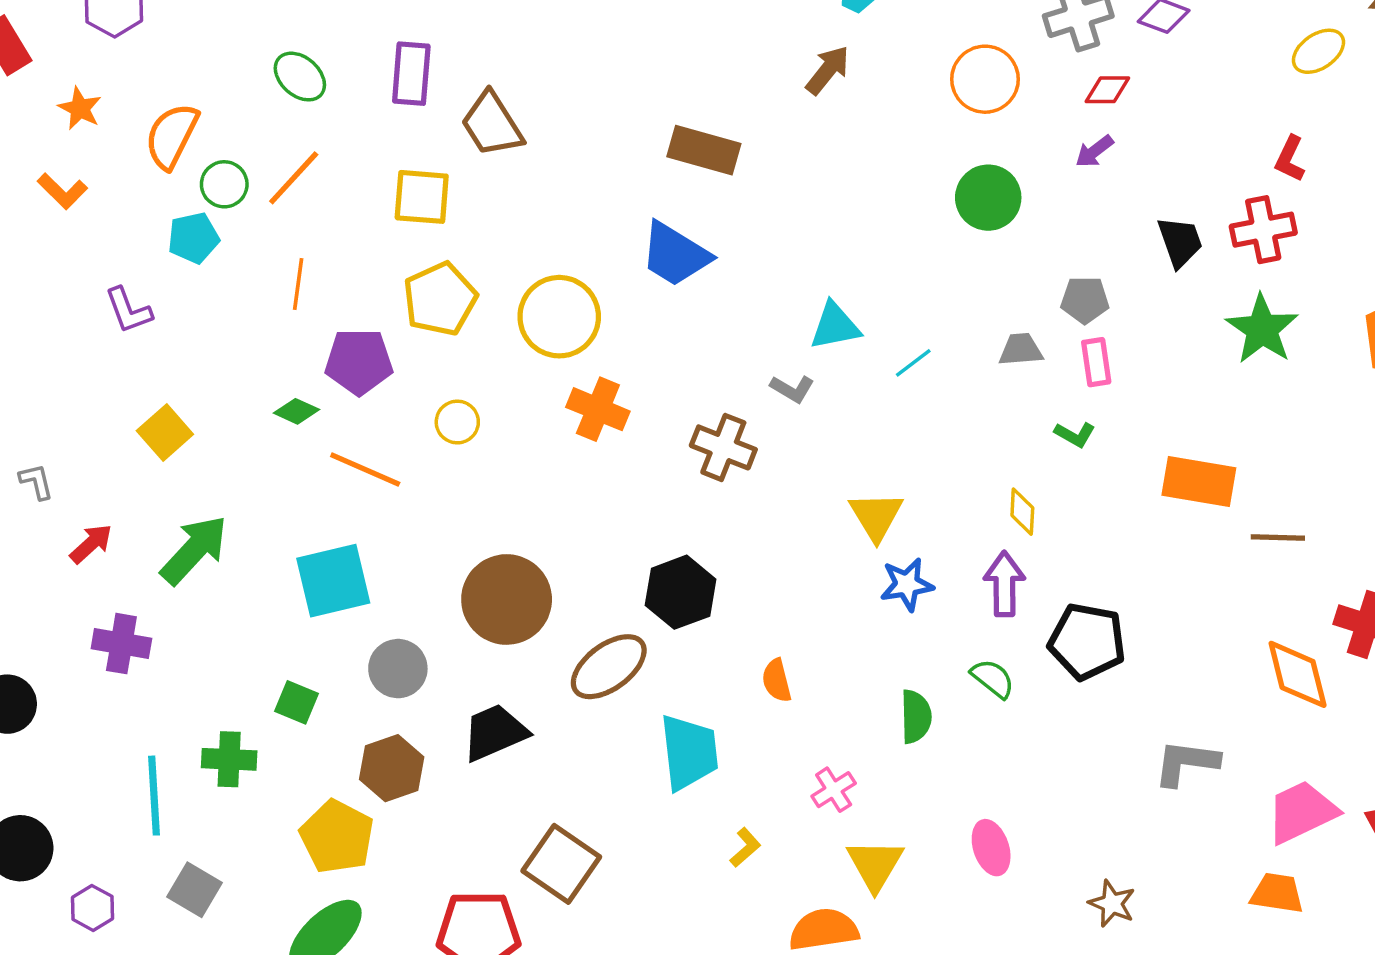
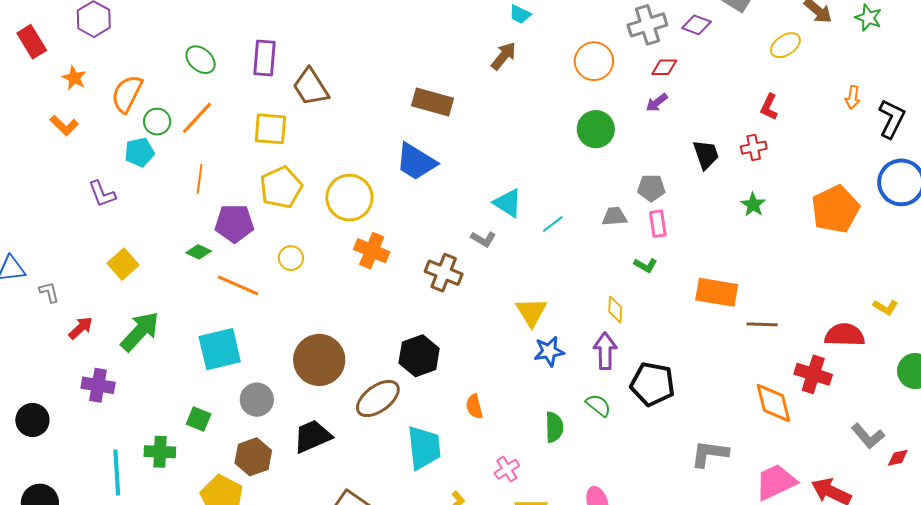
red cross: (1263, 230) -> (754, 148), size x0.7
cyan triangle: (835, 326) -> (508, 203), turned 44
green star: (1262, 329) -> (753, 205), size x0.6

